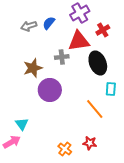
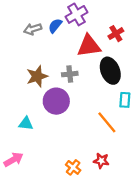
purple cross: (80, 13) -> (77, 14), moved
gray cross: (62, 57) -> (70, 74), moved
cyan triangle: (22, 124) -> (26, 124), moved, turned -48

